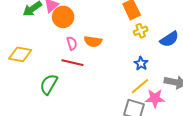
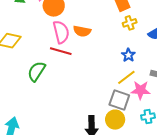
pink semicircle: (72, 43) -> (61, 32), size x1.6

